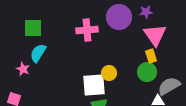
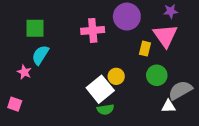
purple star: (146, 12) -> (171, 11), moved
yellow rectangle: (151, 56) -> (145, 49), moved, turned 32
white square: (94, 85) -> (100, 89), turned -35

